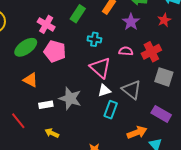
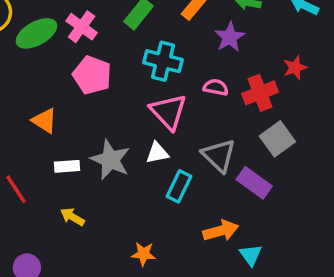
red star: (164, 20) -> (295, 68), moved
cyan cross: (94, 39) -> (163, 61), size x1.5
green ellipse: (26, 47) -> (36, 33), moved
gray square: (164, 77) -> (277, 139), turned 30
white triangle: (104, 90) -> (157, 153), moved
purple rectangle: (161, 114) -> (254, 183), moved

